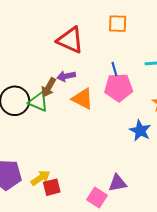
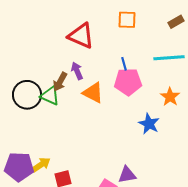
purple arrow: (66, 76) -> (77, 71), turned 78
yellow arrow: (40, 178) -> (41, 165), moved

